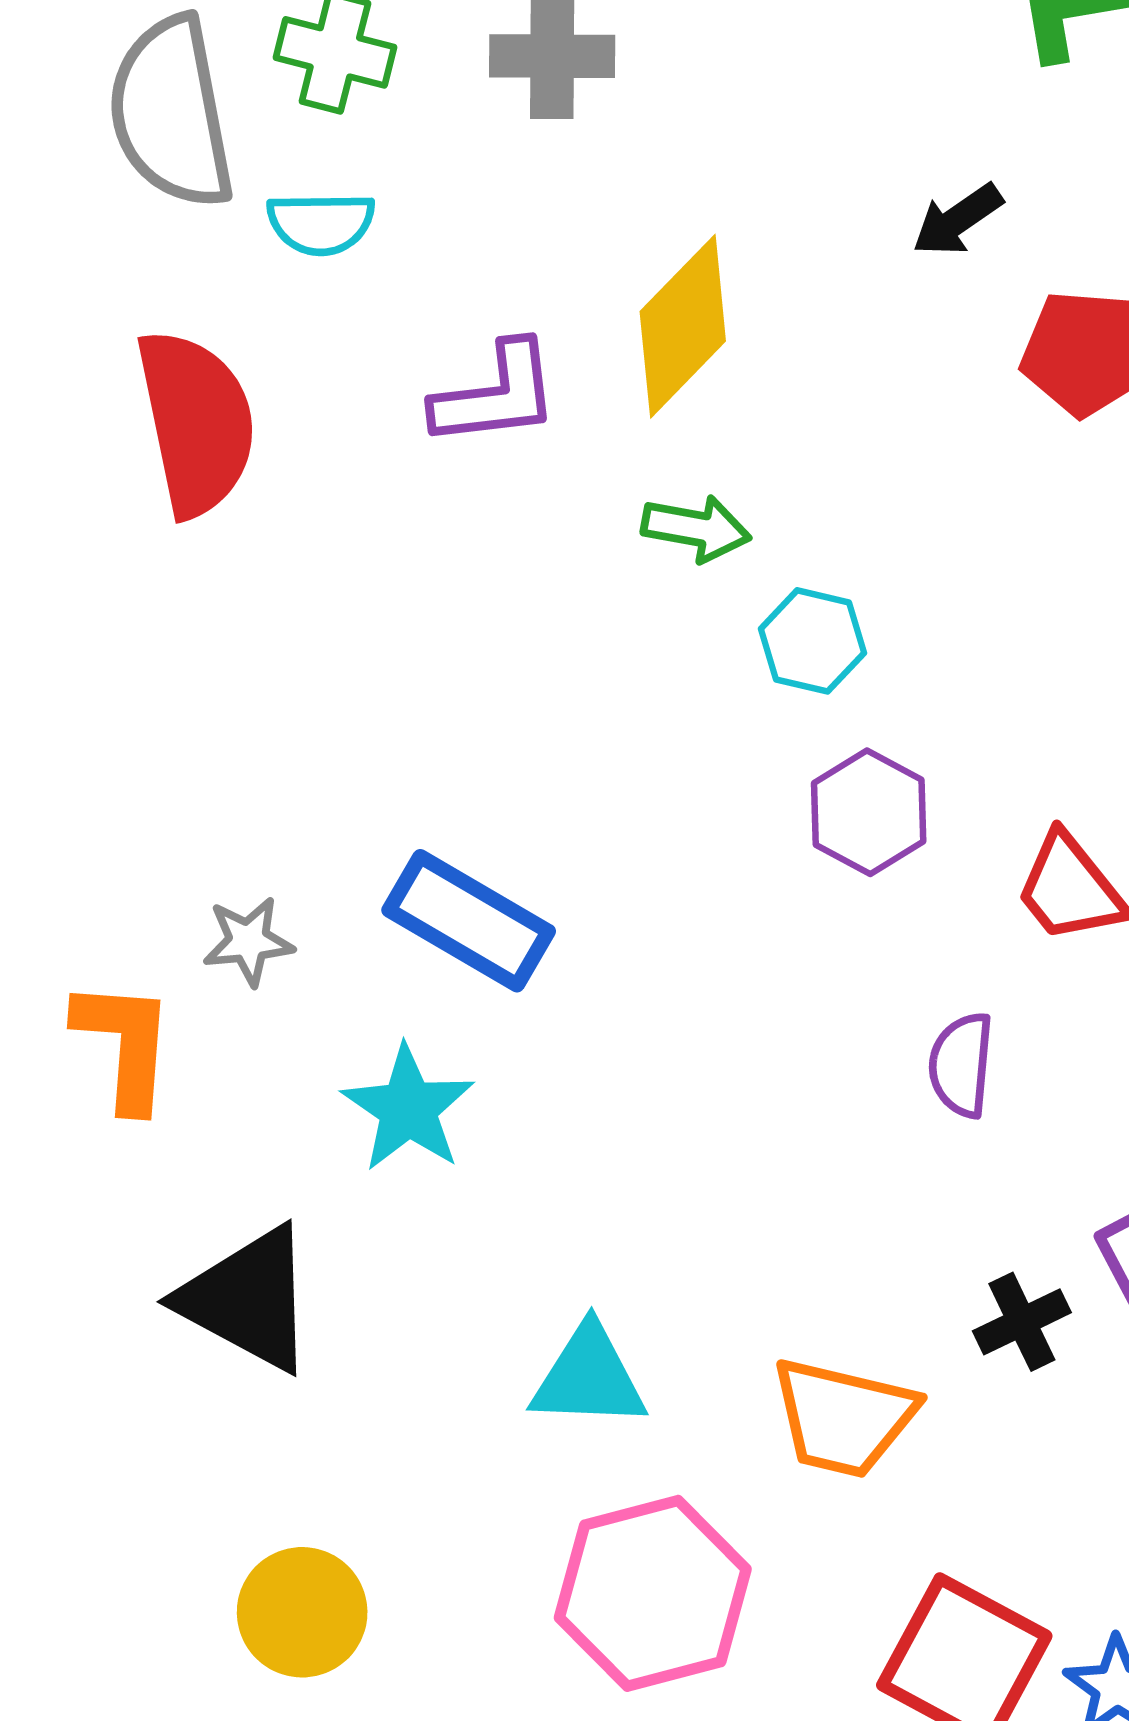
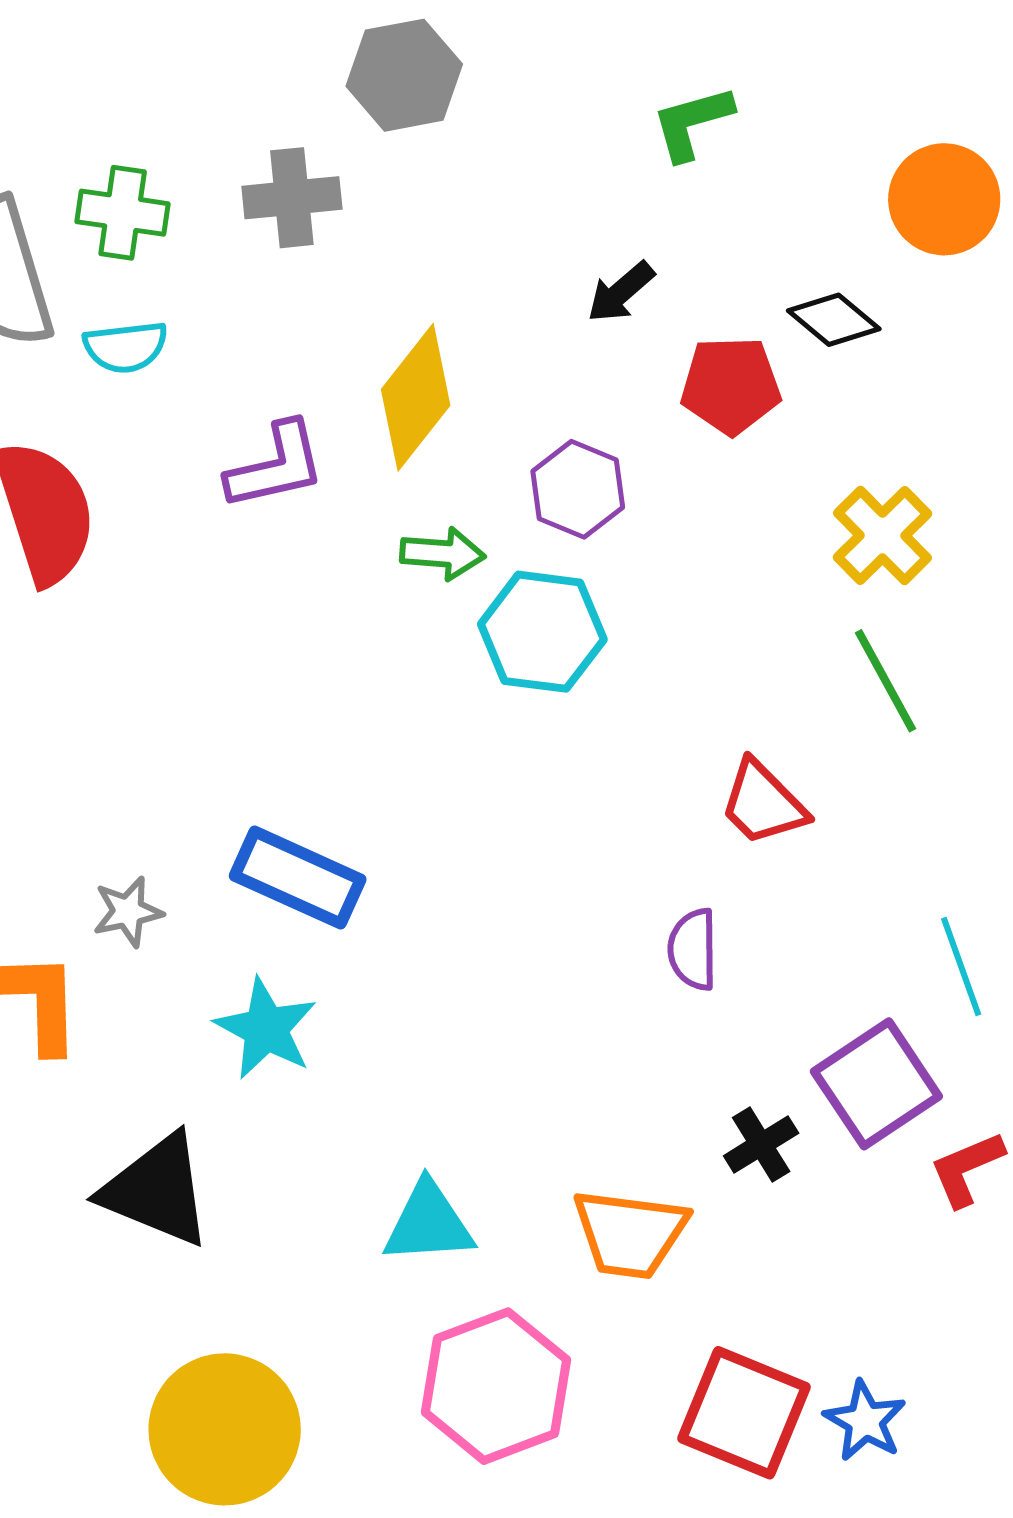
cyan hexagon: (812, 641) -> (542, 632), size x1.5
purple hexagon: (869, 812) -> (578, 489), moved
yellow circle: (302, 1612) -> (225, 1429), size x1.5

